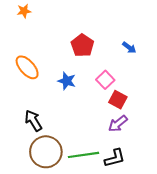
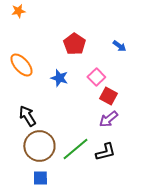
green line: (83, 155) -> (75, 149), turned -32

